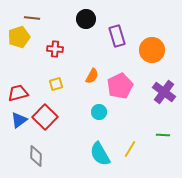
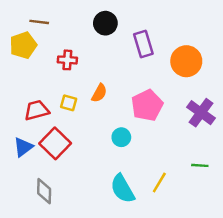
orange semicircle: (92, 76) -> (99, 93), moved
yellow square: (56, 84) -> (69, 103), turned 32
red trapezoid: (18, 93) -> (37, 110), moved

